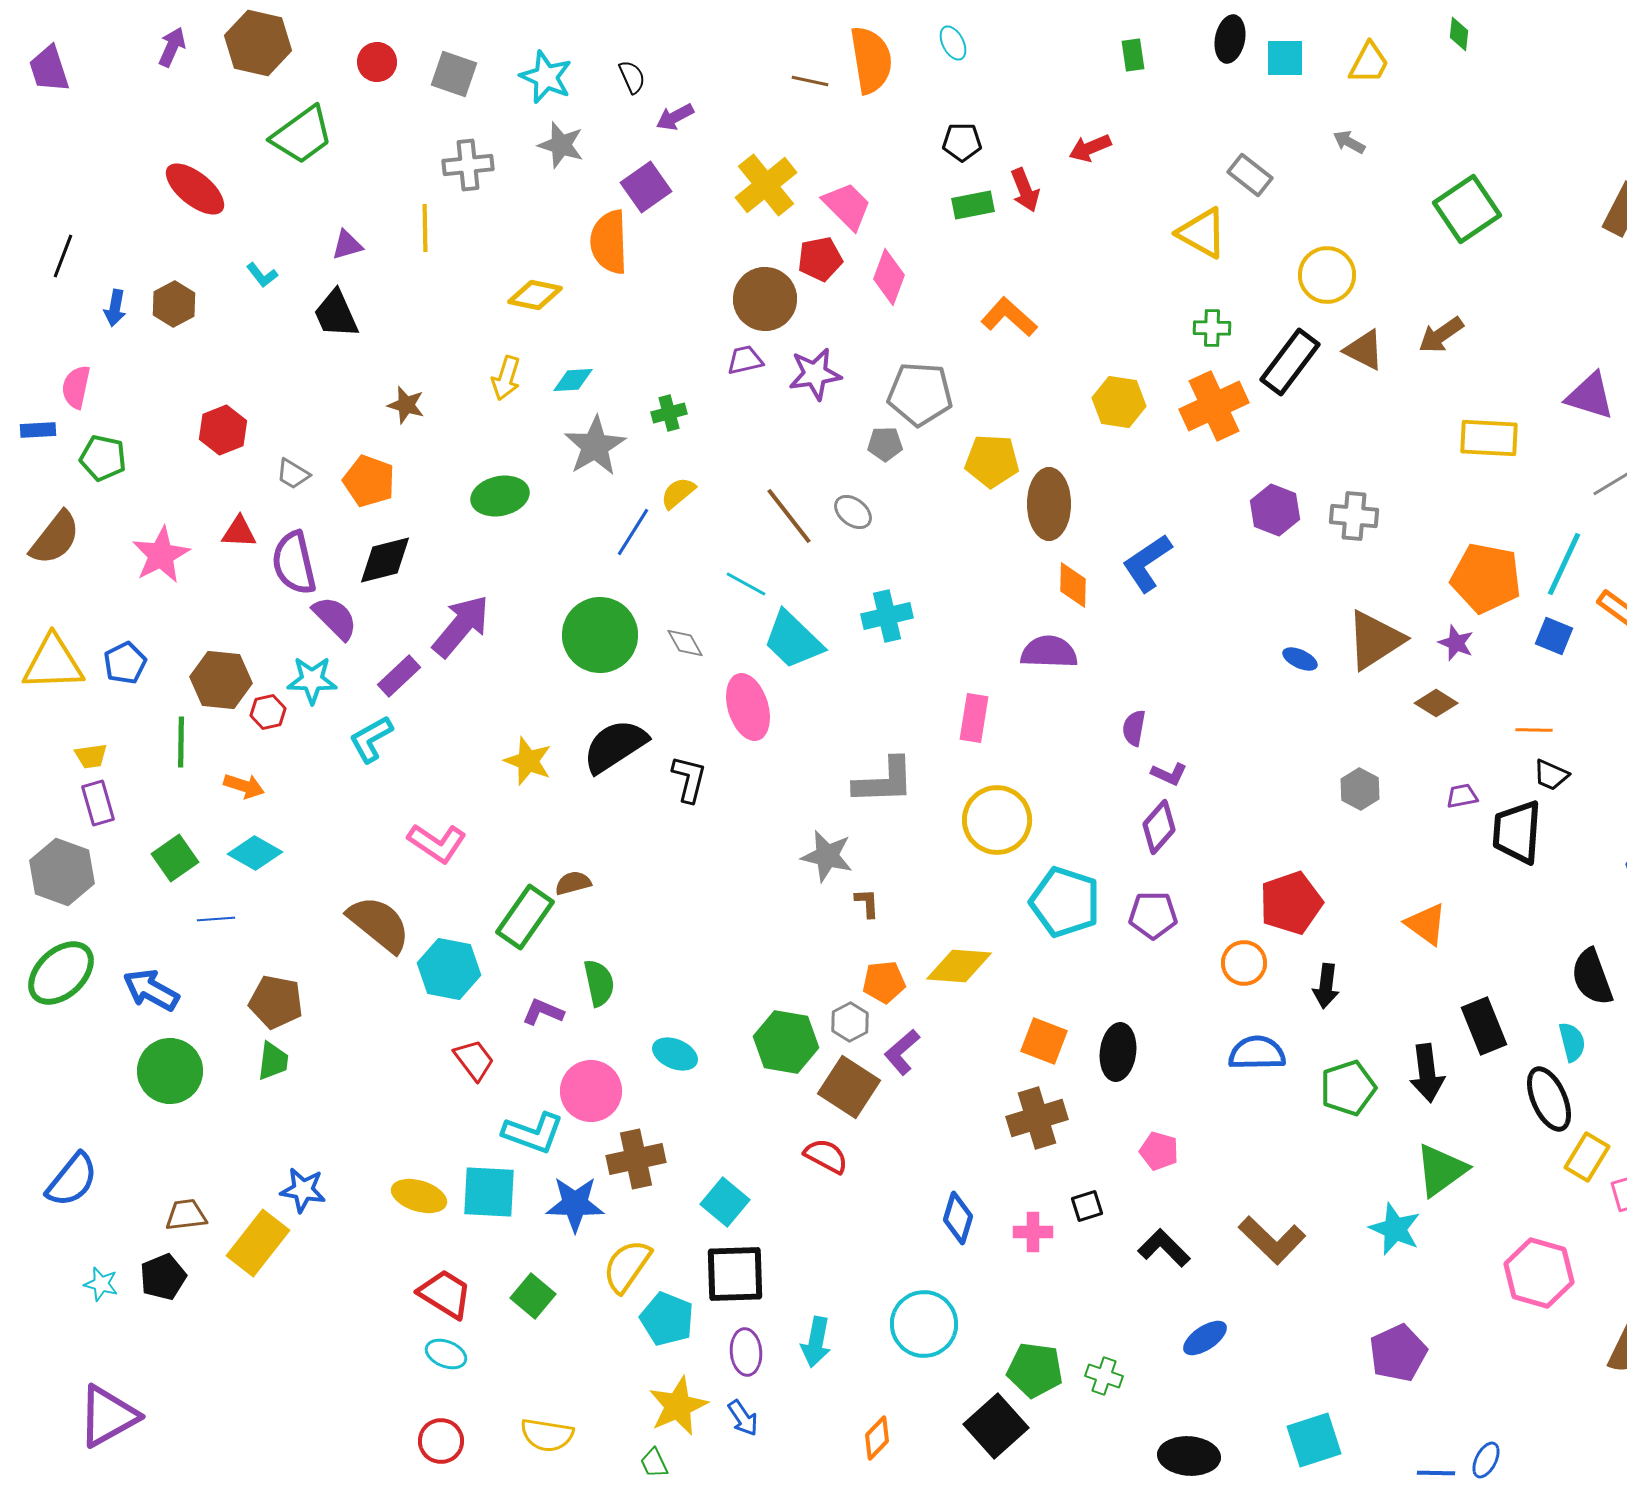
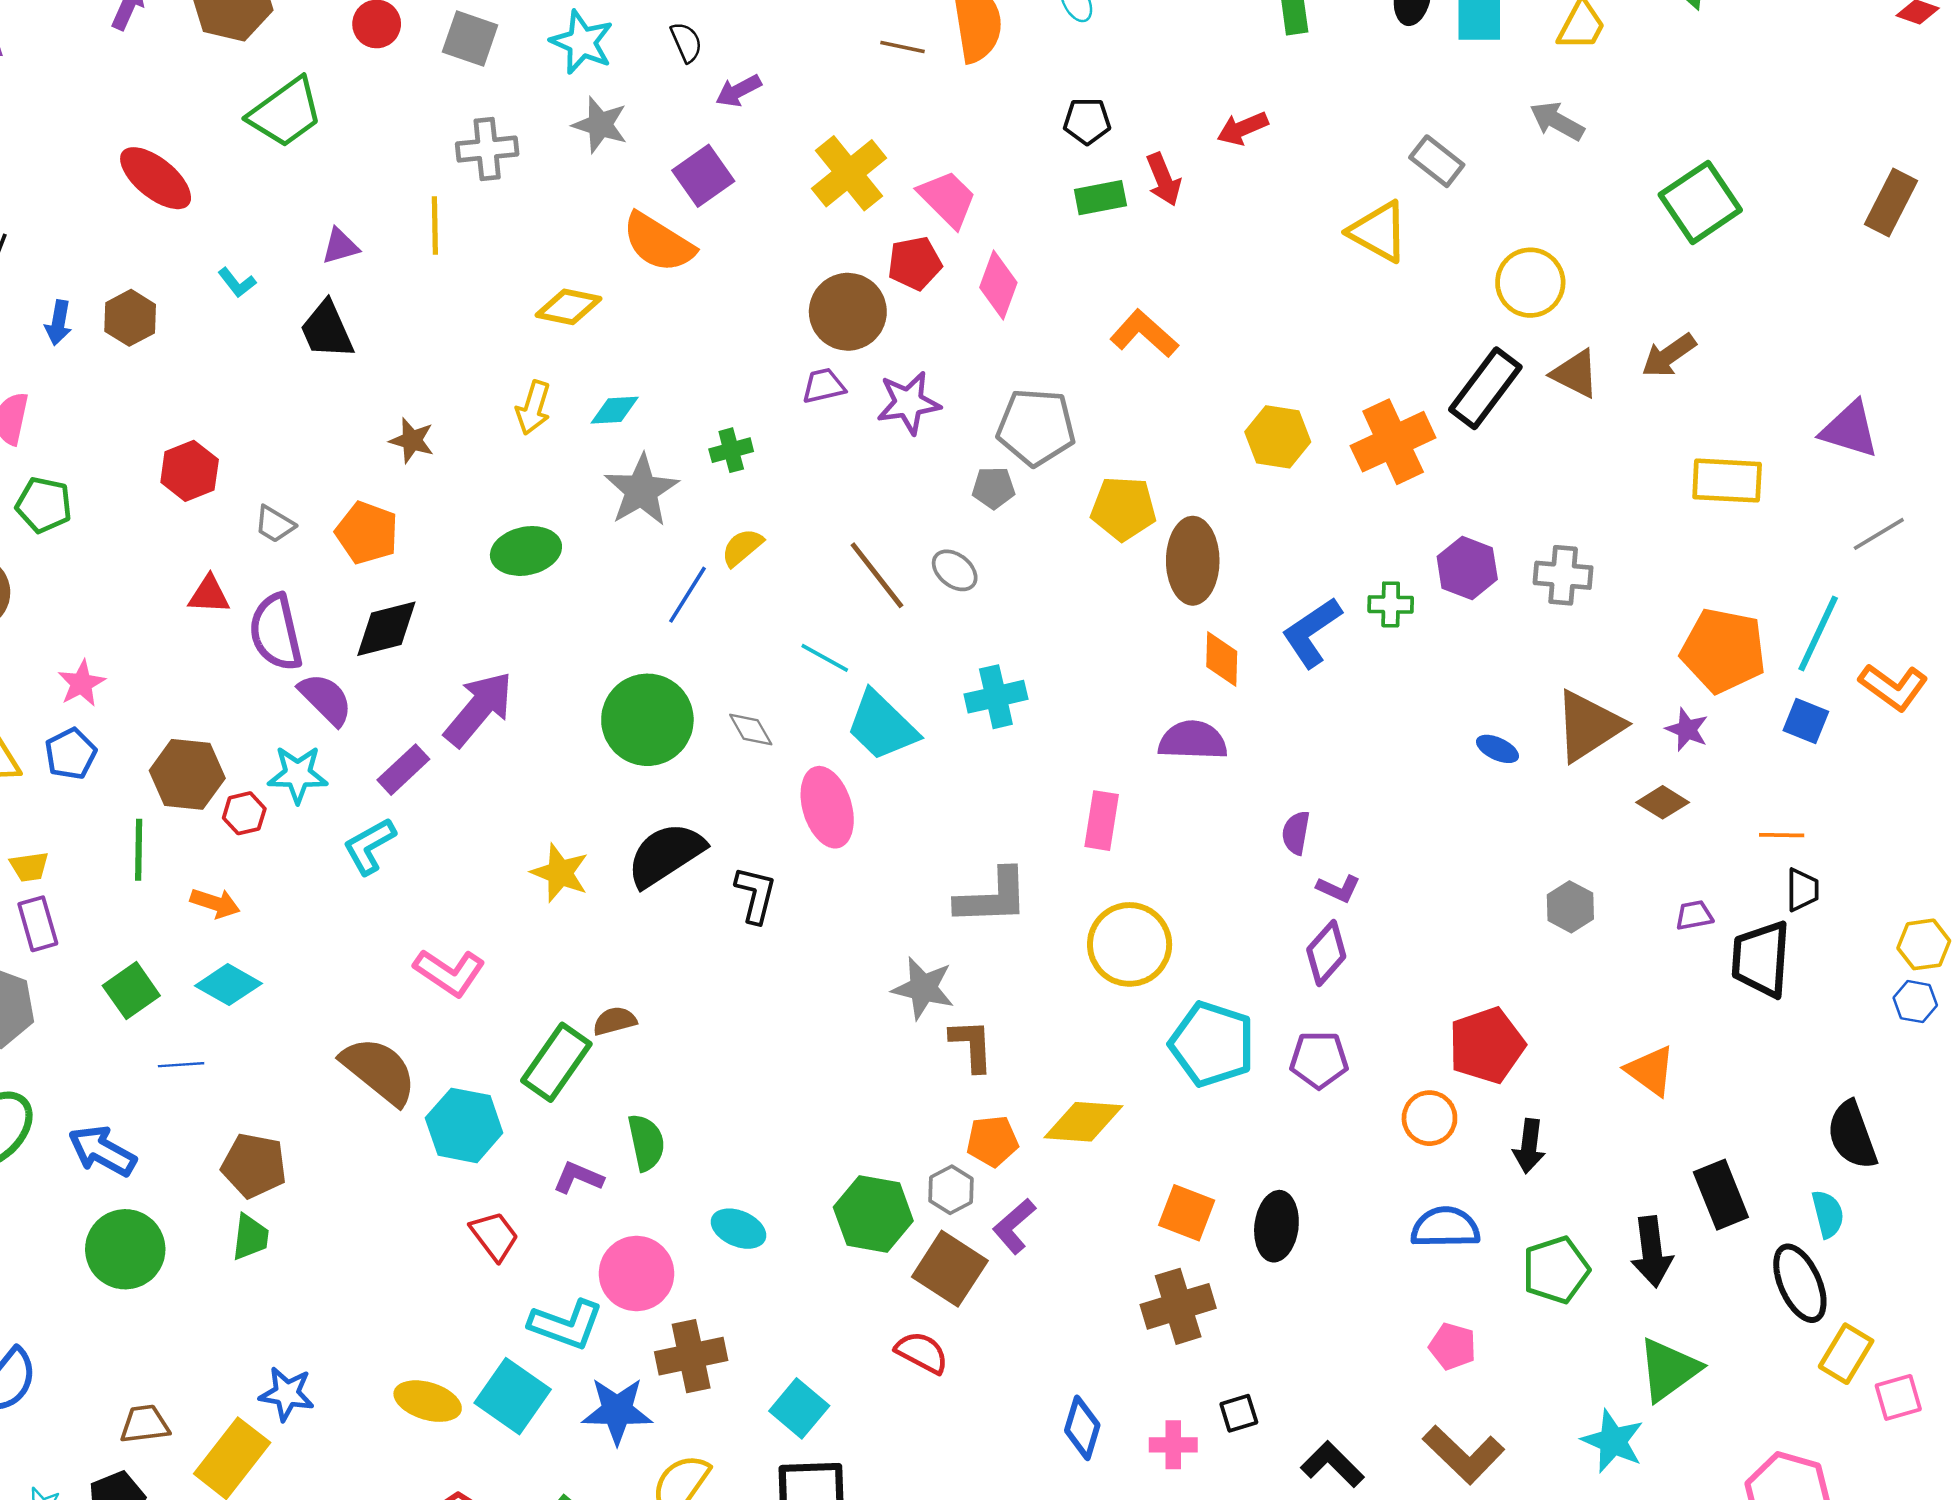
gray arrow: (1349, 142) -> (1557, 121), size x1.4
orange semicircle: (609, 242) -> (658, 243), turned -56
green cross: (1212, 328) -> (1391, 604), moved
pink star: (161, 555) -> (82, 683), moved, size x0.7
black trapezoid: (1551, 775) -> (1802, 890), turned -114
brown L-shape: (867, 903) -> (972, 1045), size x1.5
pink pentagon: (1159, 1151) -> (1453, 1346), moved
cyan square: (489, 1192) -> (513, 1396), turned 32

